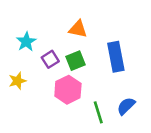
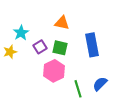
green square: (76, 61) -> (60, 48), turned 35
yellow star: (17, 81) -> (10, 52), moved

